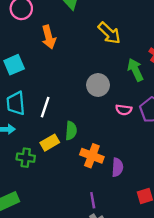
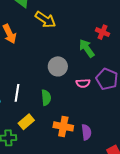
yellow arrow: (109, 33) -> (45, 20), moved
green semicircle: (71, 131) -> (46, 98), moved

